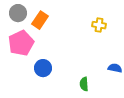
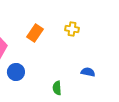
orange rectangle: (40, 20) -> (35, 33), moved

